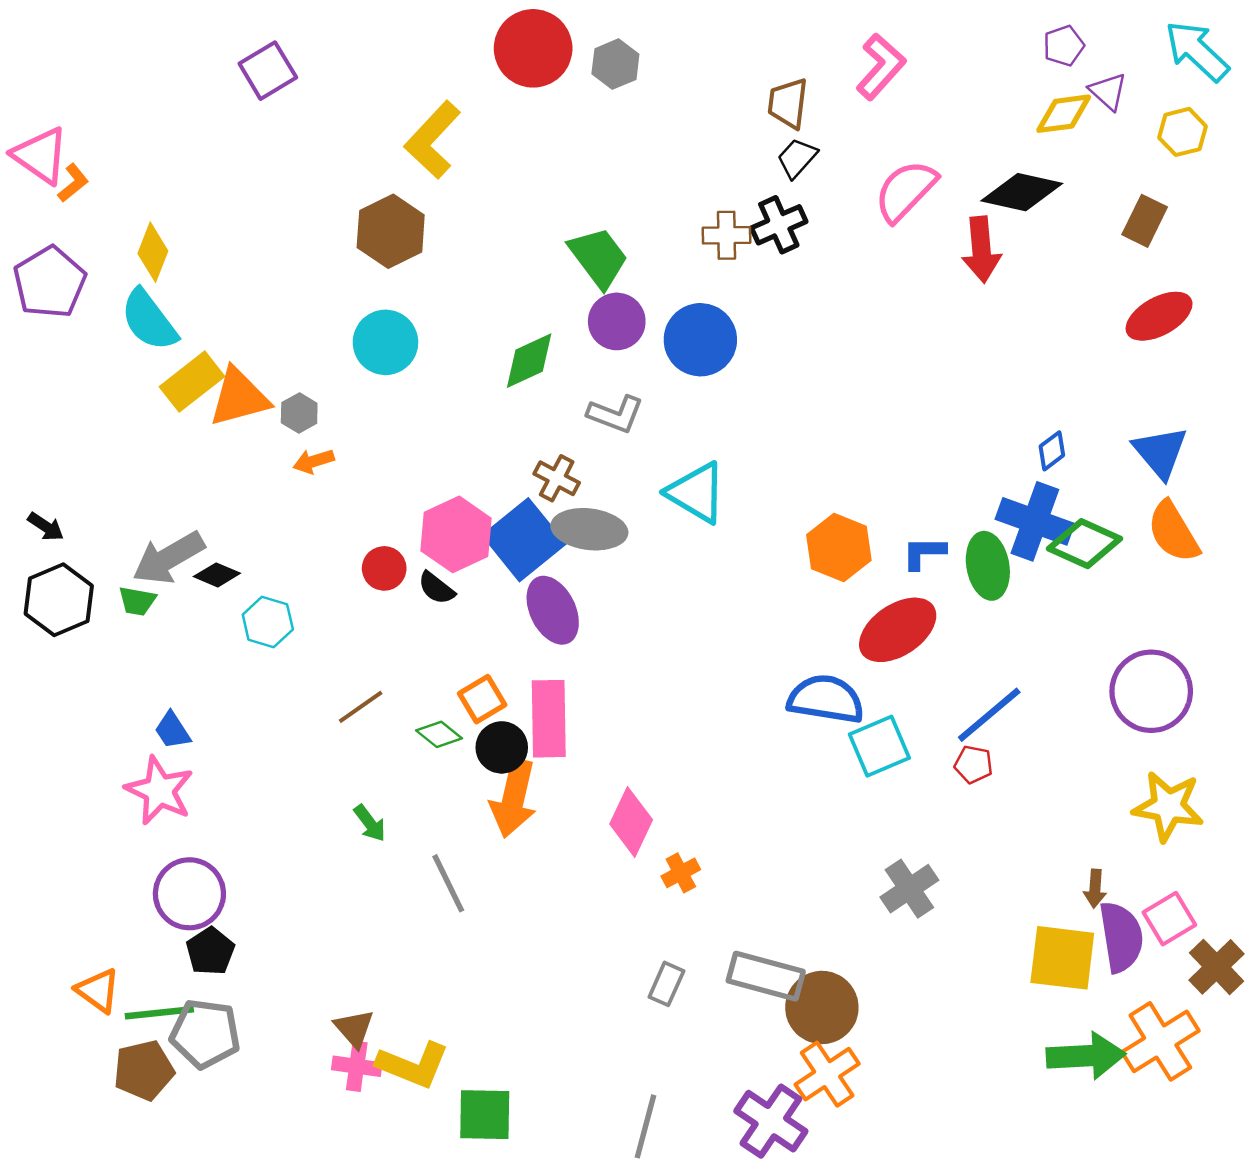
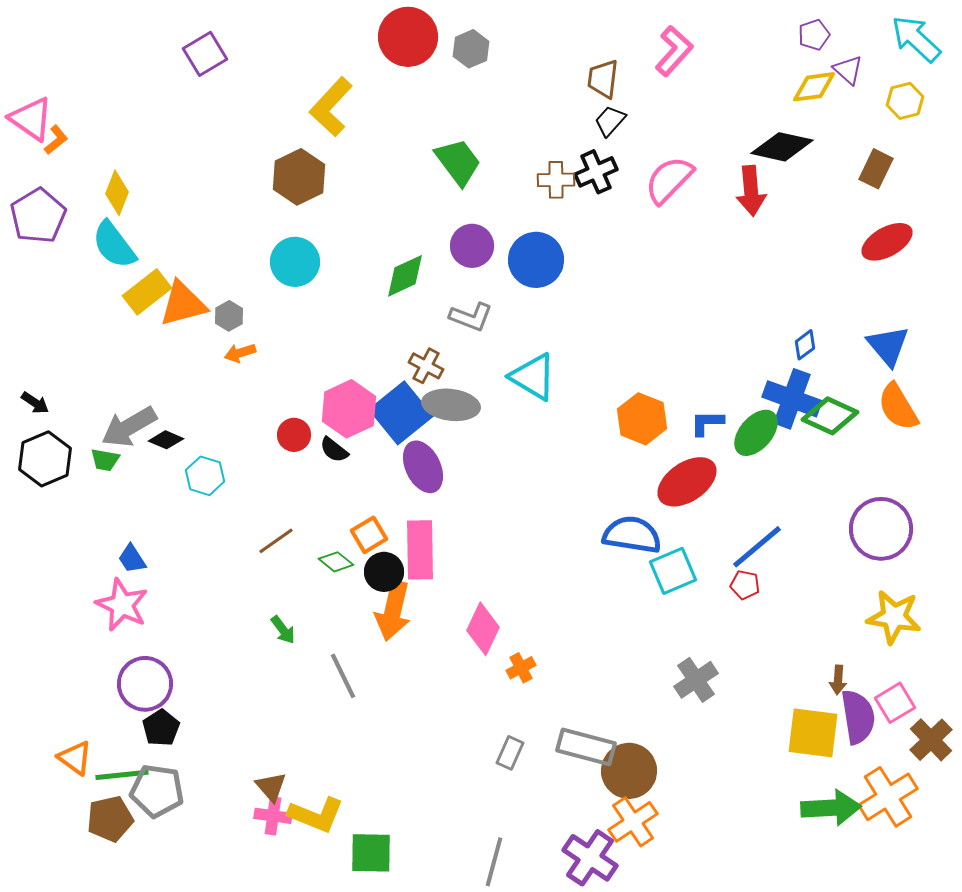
pink semicircle: (906, 191) -> (669, 180), moved
green trapezoid: (598, 257) -> (458, 162), moved
green ellipse: (988, 566) -> (756, 433), turned 51

